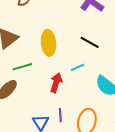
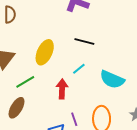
yellow ellipse: (48, 43) -> (45, 52), turned 45

